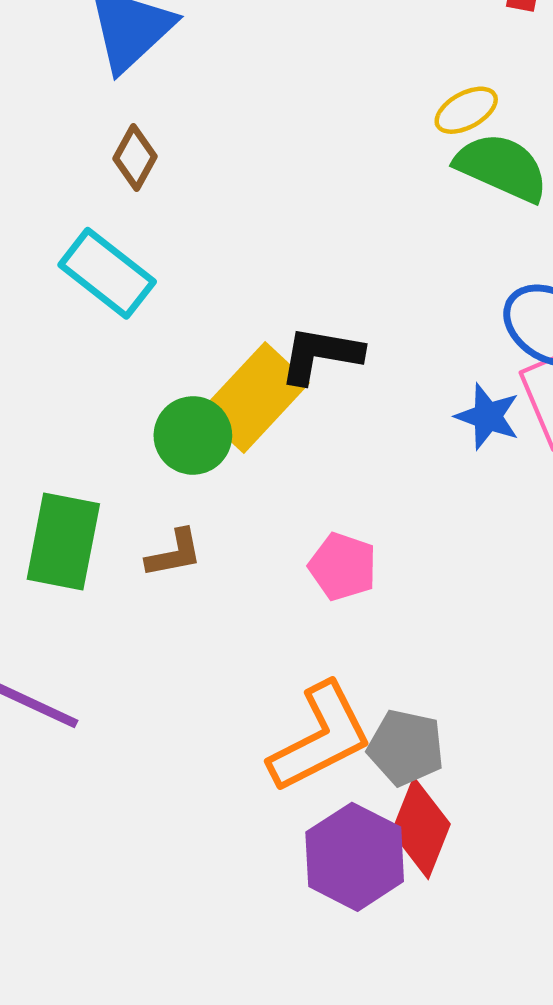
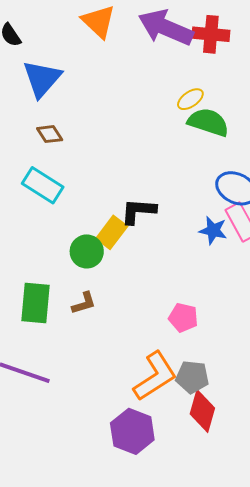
brown diamond: (135, 158) -> (50, 134), turned -56
yellow rectangle: (254, 397) -> (112, 232), size x0.7
pink pentagon: (343, 567) -> (183, 318), moved
purple hexagon: (355, 857) -> (132, 431), moved

